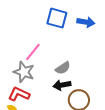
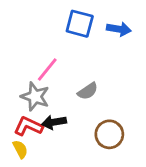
black arrow: (62, 85) -> (54, 122), moved

